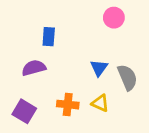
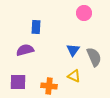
orange cross: (68, 105) -> (49, 86), moved
purple square: (24, 111) -> (18, 82), turned -30

